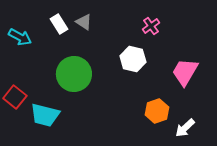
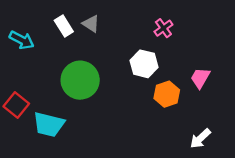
pink trapezoid: (185, 72) -> (200, 78), size x0.7
orange hexagon: (157, 111) -> (167, 94), moved

